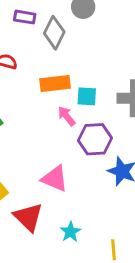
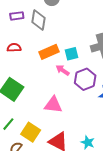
pink triangle: (55, 179) -> (53, 105), moved

